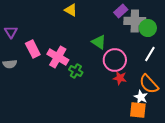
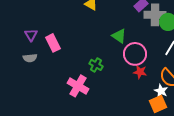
purple triangle: (11, 32) -> (31, 35), moved
pink cross: (58, 57) -> (78, 86), moved
orange square: (138, 110) -> (158, 104), turned -30

